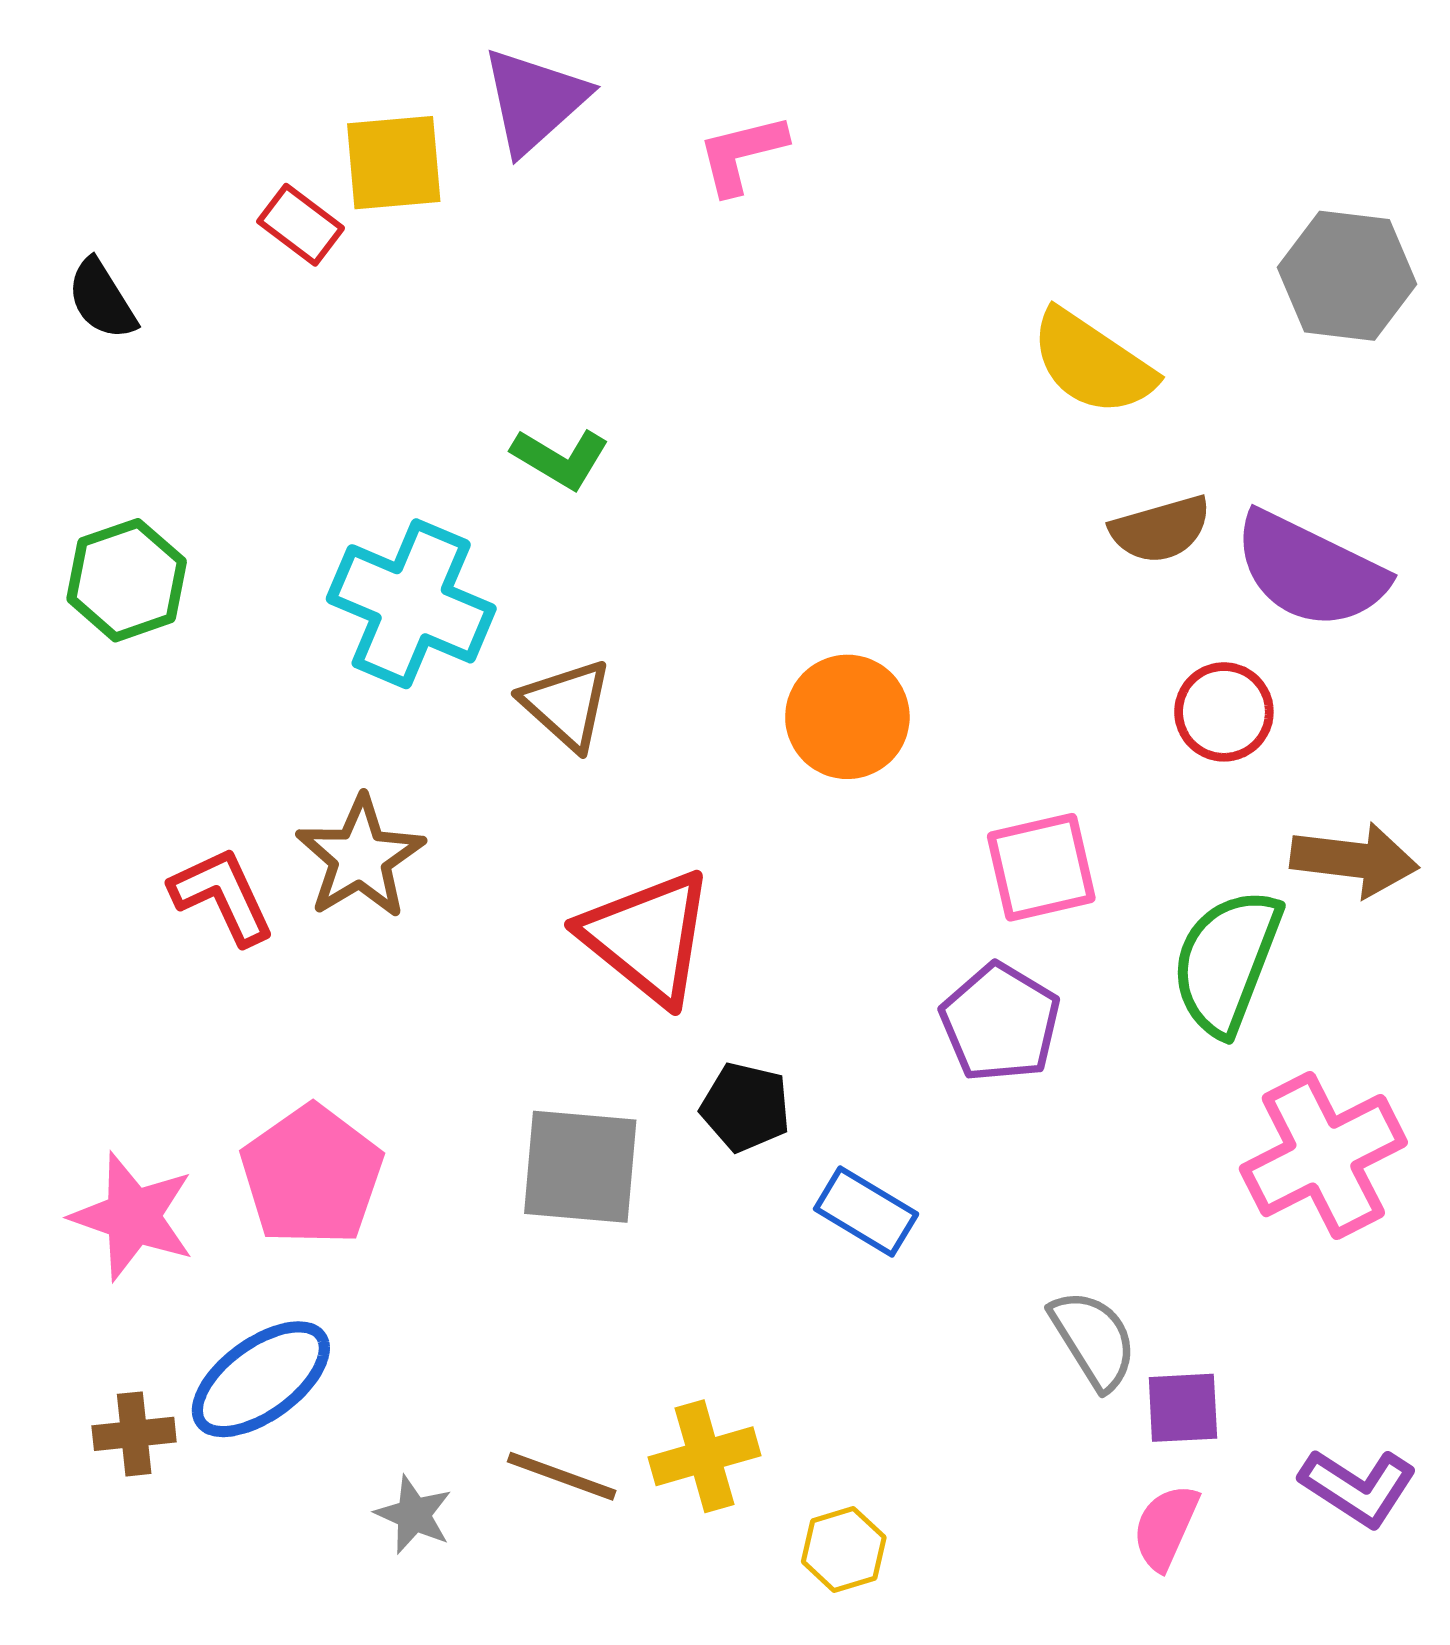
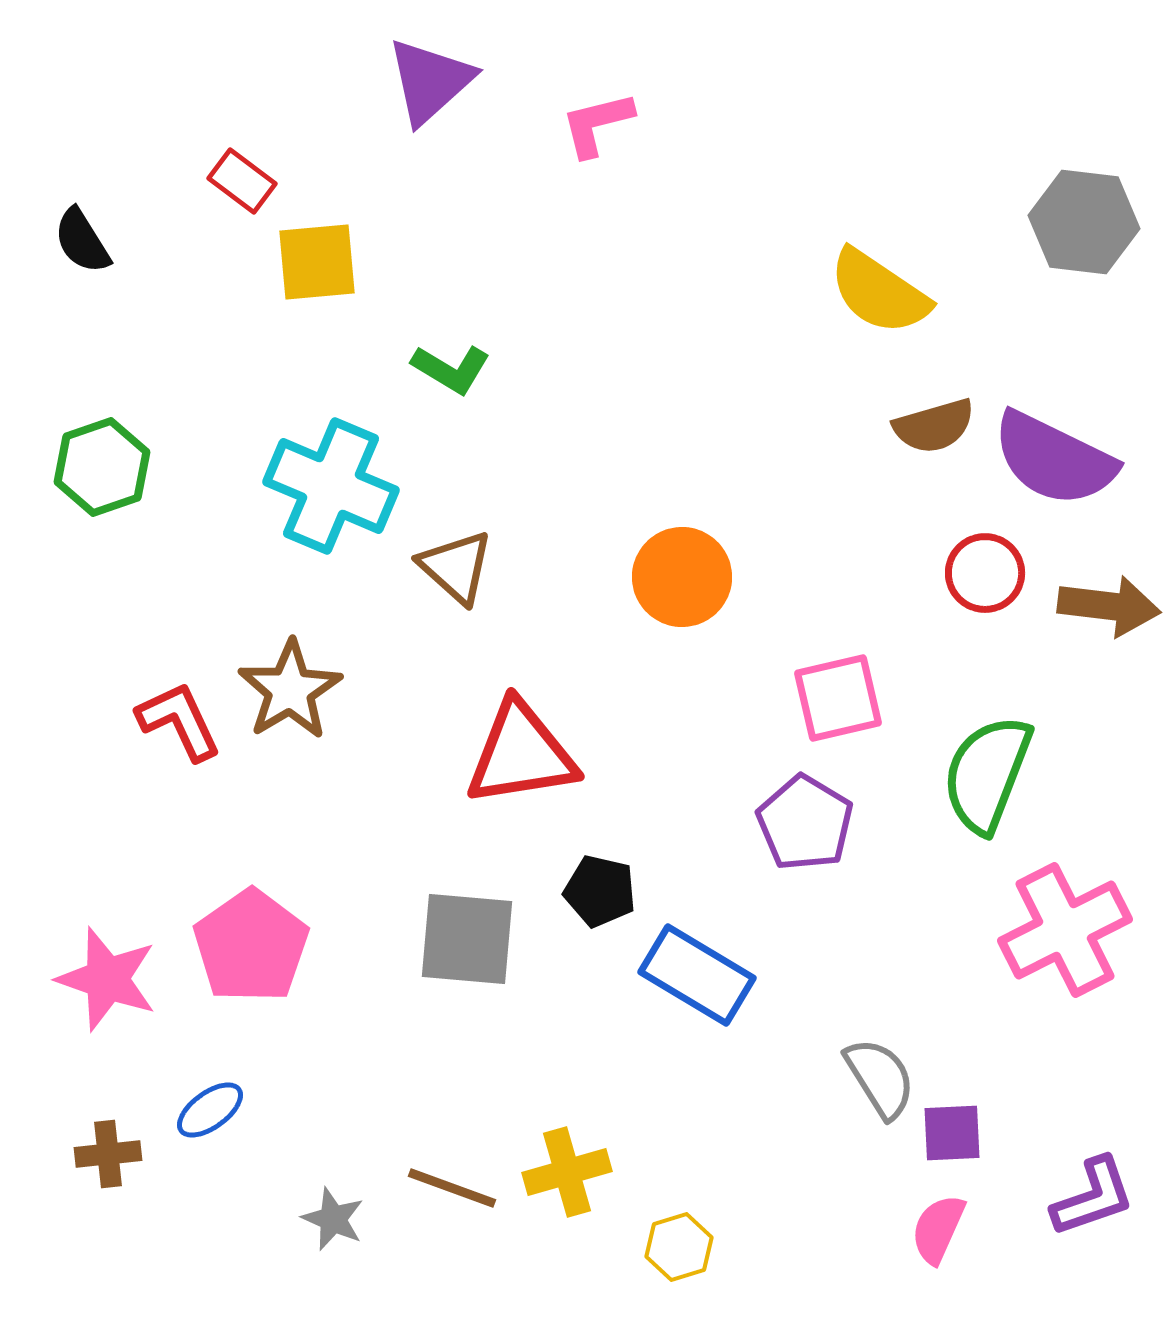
yellow square: (394, 163) -> (317, 262), moved
brown arrow: (1354, 860) -> (1109, 606), moved
red triangle: (647, 937) -> (521, 754), turned -48
blue rectangle: (866, 1211) -> (697, 975), size x1.4
blue ellipse: (261, 1379) -> (210, 1110), size x0.6
purple L-shape: (1358, 1487) -> (1093, 1197), turned -52

